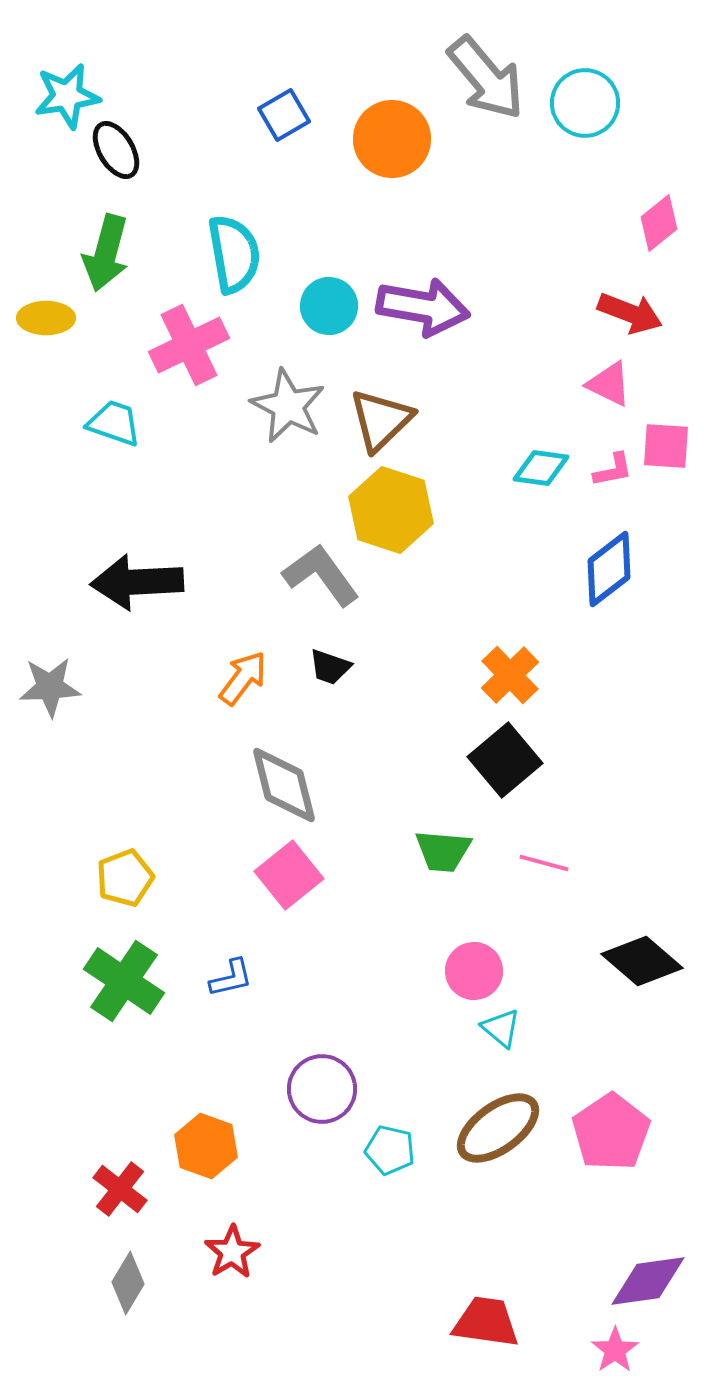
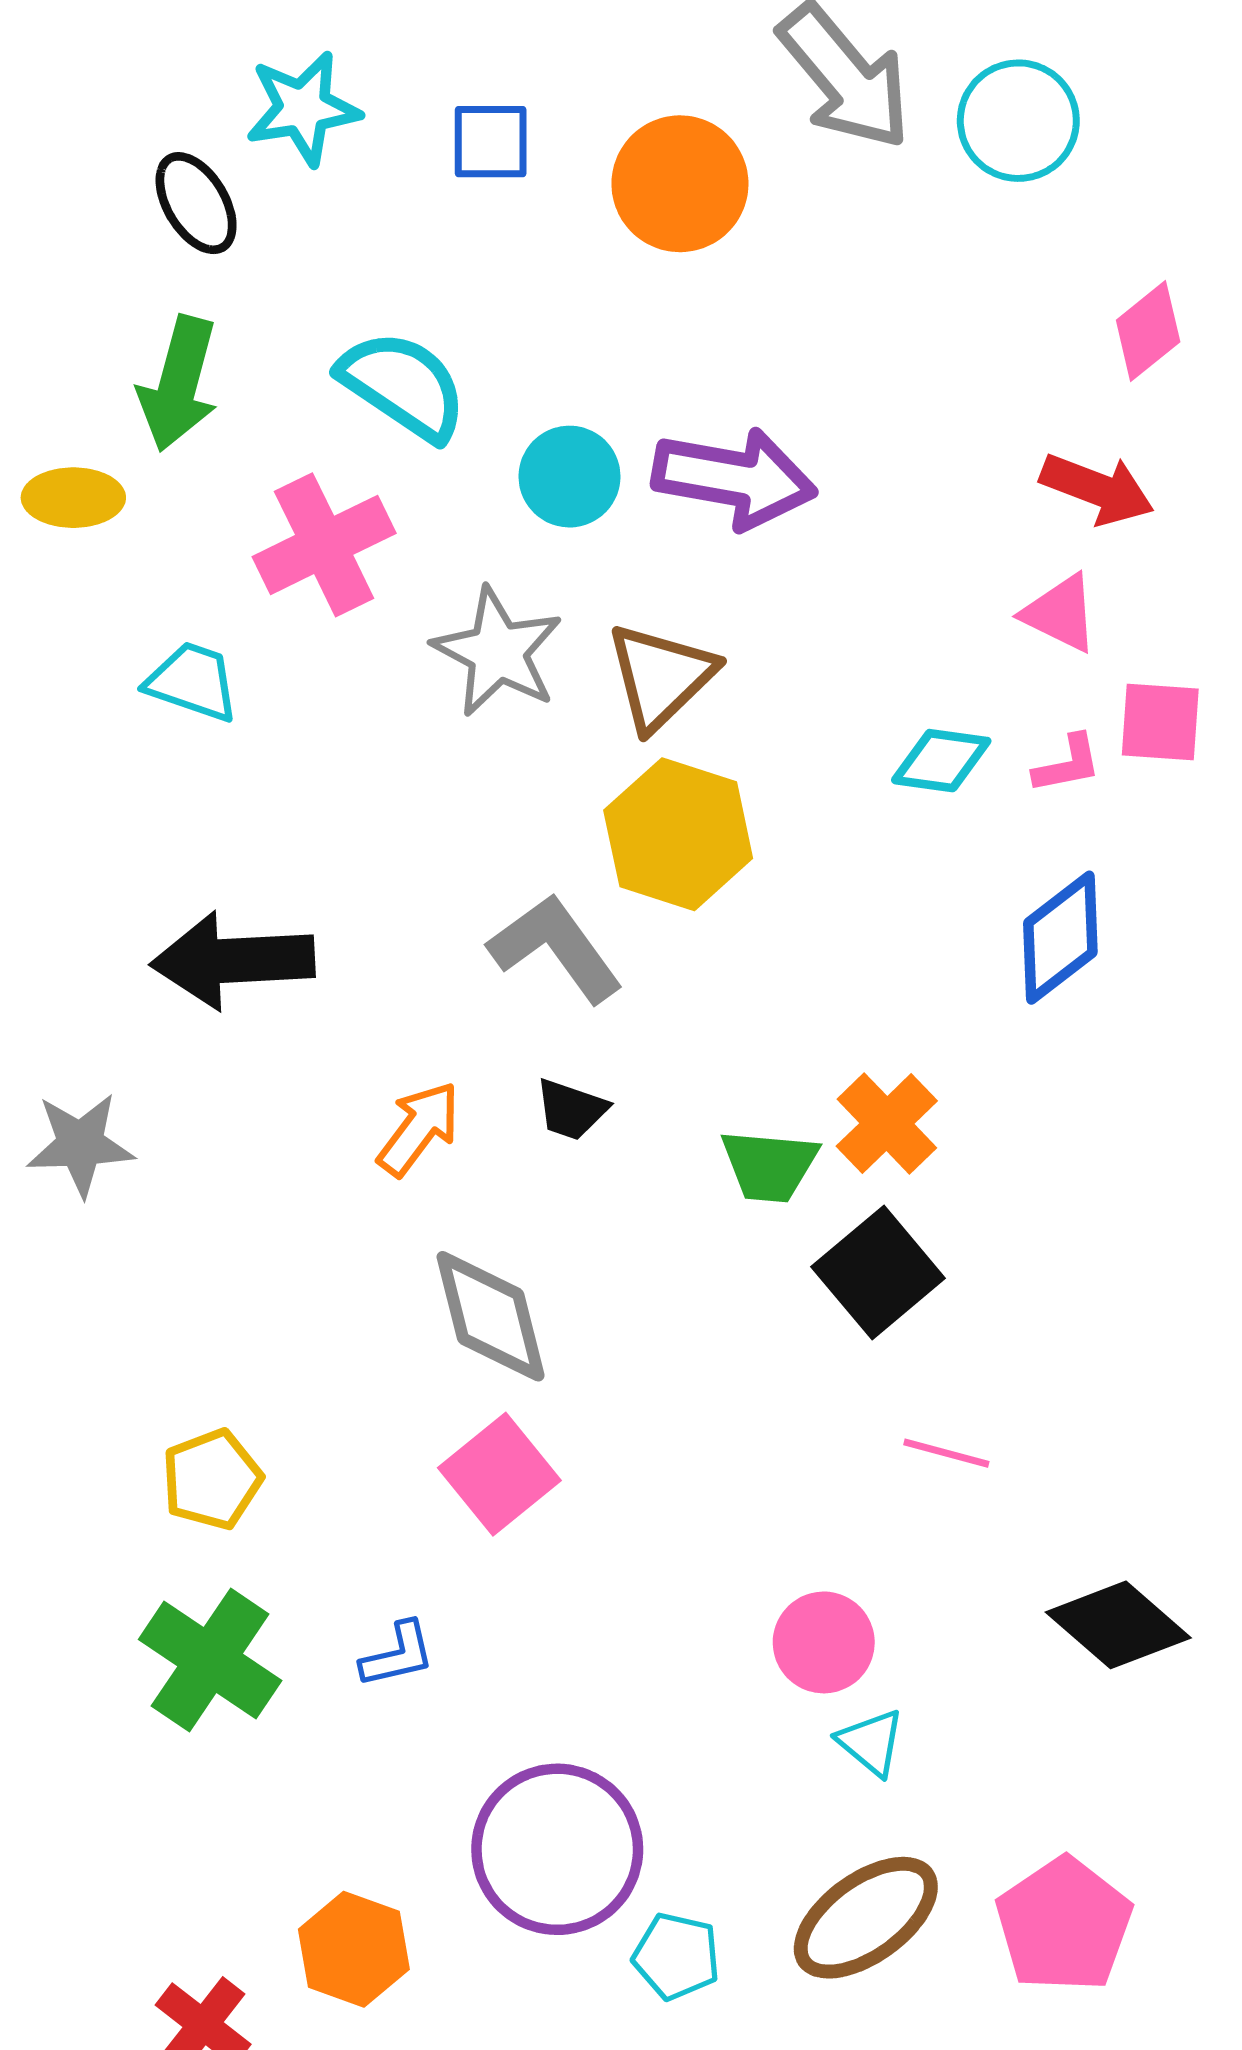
cyan star: (67, 96) -> (303, 108), moved
blue square: (284, 115) -> (491, 142), turned 30
cyan semicircle: (234, 254) -> (403, 385), turned -46
green trapezoid: (443, 851) -> (769, 1166), moved
purple circle: (322, 1089) -> (557, 1849), size x1.4

